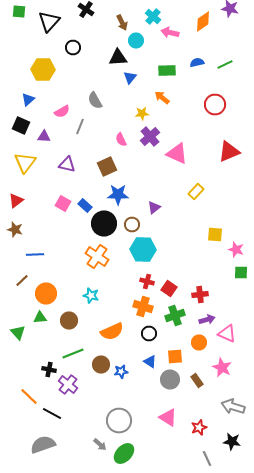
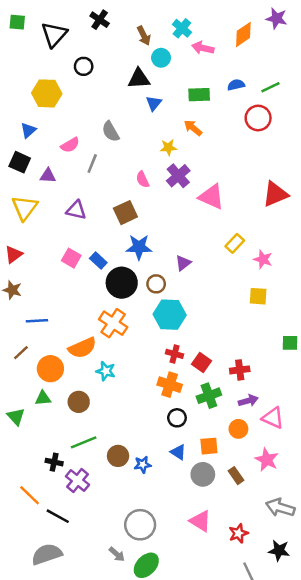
red circle: (215, 104) -> (258, 118), moved
pink star: (236, 250) -> (263, 259), moved
orange semicircle: (112, 332) -> (82, 348), moved

